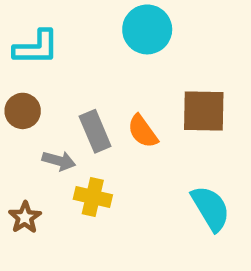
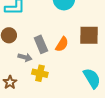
orange semicircle: (143, 131) -> (62, 44), turned -112

